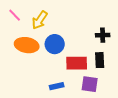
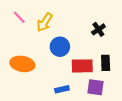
black cross: (103, 35) -> (98, 29), moved, turned -32
orange ellipse: (27, 45) -> (22, 64), moved

